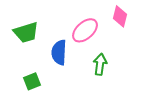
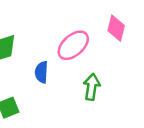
blue semicircle: (59, 52) -> (41, 72), size x0.7

